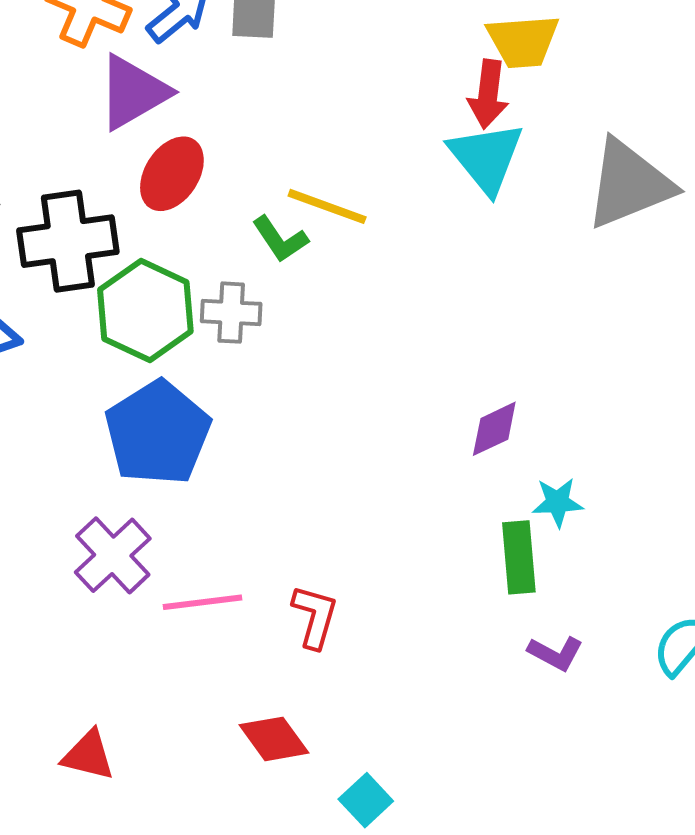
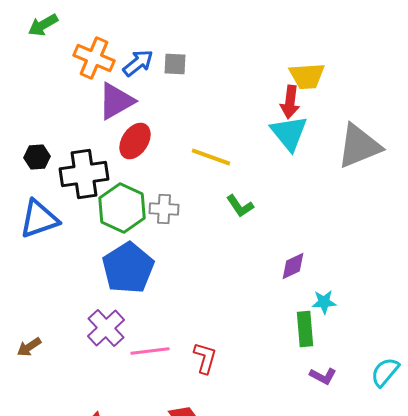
green L-shape: (280, 239) -> (240, 206), moved

